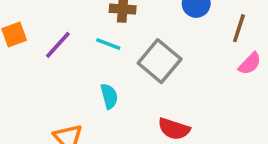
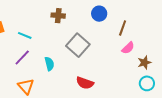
cyan line: (108, 44) -> (25, 35), moved
purple line: (58, 45) -> (22, 57), moved

